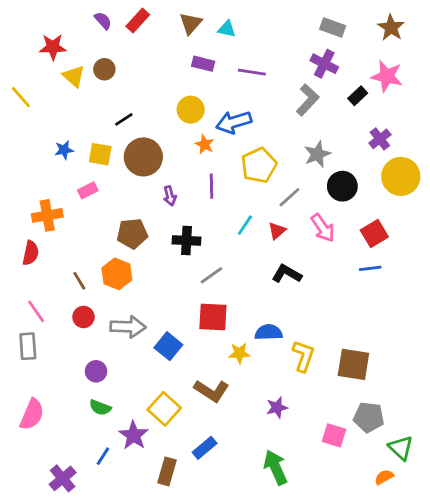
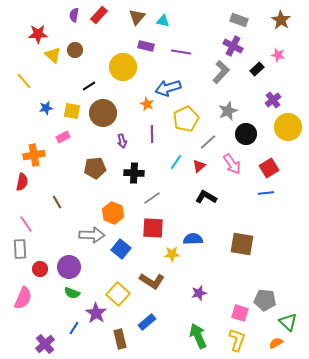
purple semicircle: (103, 21) -> (74, 15), turned -128
pink star: (387, 76) -> (278, 55), size x0.6
yellow line: (21, 97) -> (24, 81), moved
yellow circle: (191, 110) -> (123, 67), moved, size x1.4
orange hexagon: (117, 274) -> (113, 213), moved
red circle: (83, 317) -> (40, 269), moved
yellow L-shape: (303, 356) -> (237, 340), moved
brown square: (353, 364) -> (242, 244), moved
purple circle: (96, 371) -> (69, 267), size x1.5
brown rectangle: (167, 471) -> (120, 339), turned -30

